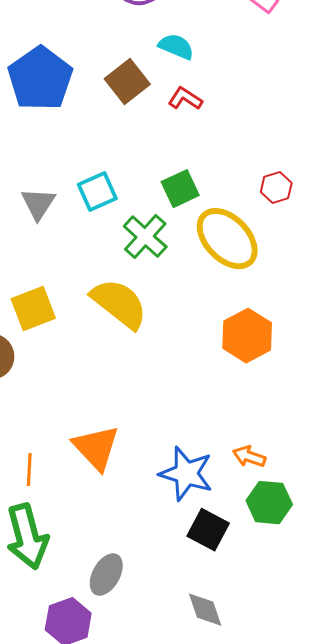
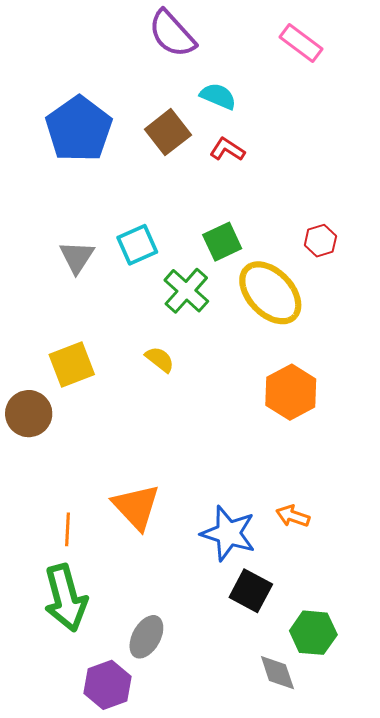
yellow semicircle: (119, 304) -> (160, 359), size x0.5
green hexagon: (269, 503) -> (313, 633), moved
gray diamond: (205, 610) -> (277, 673), moved

